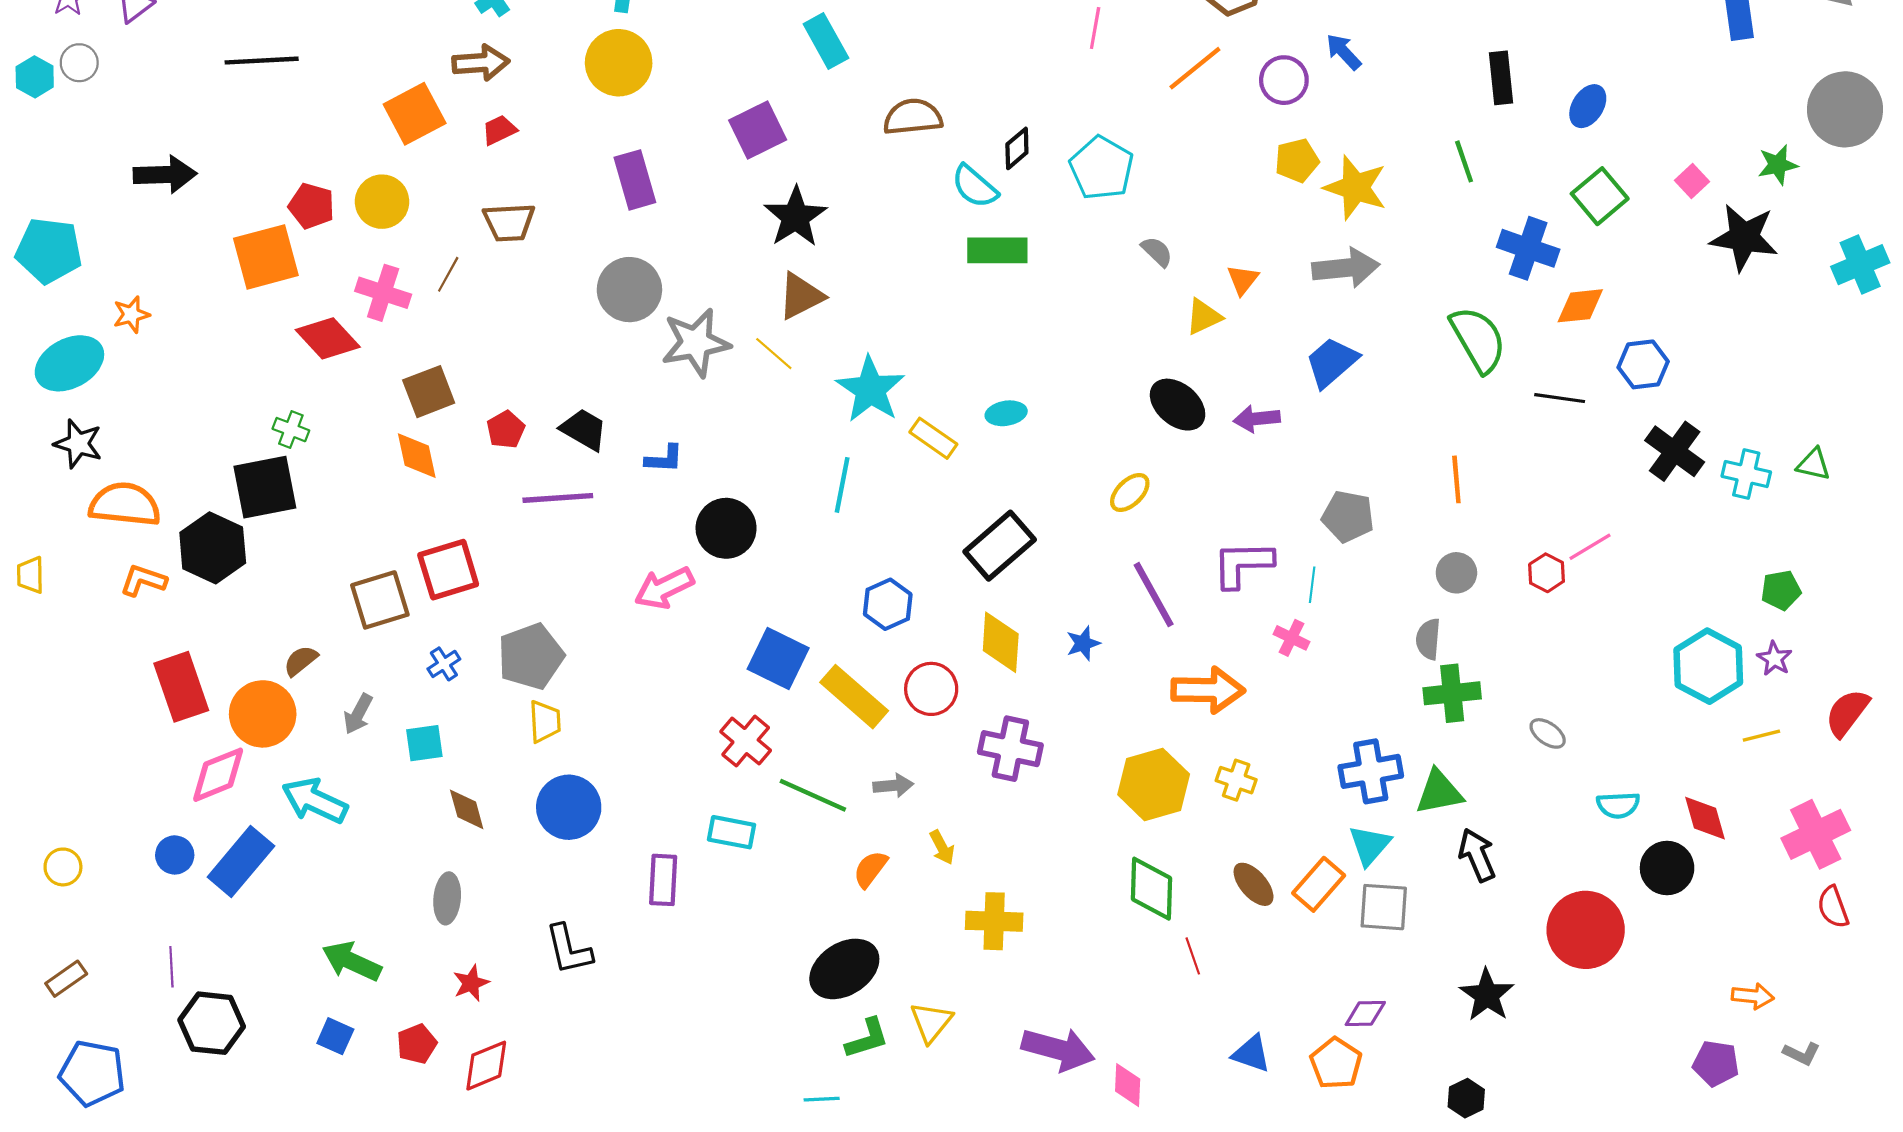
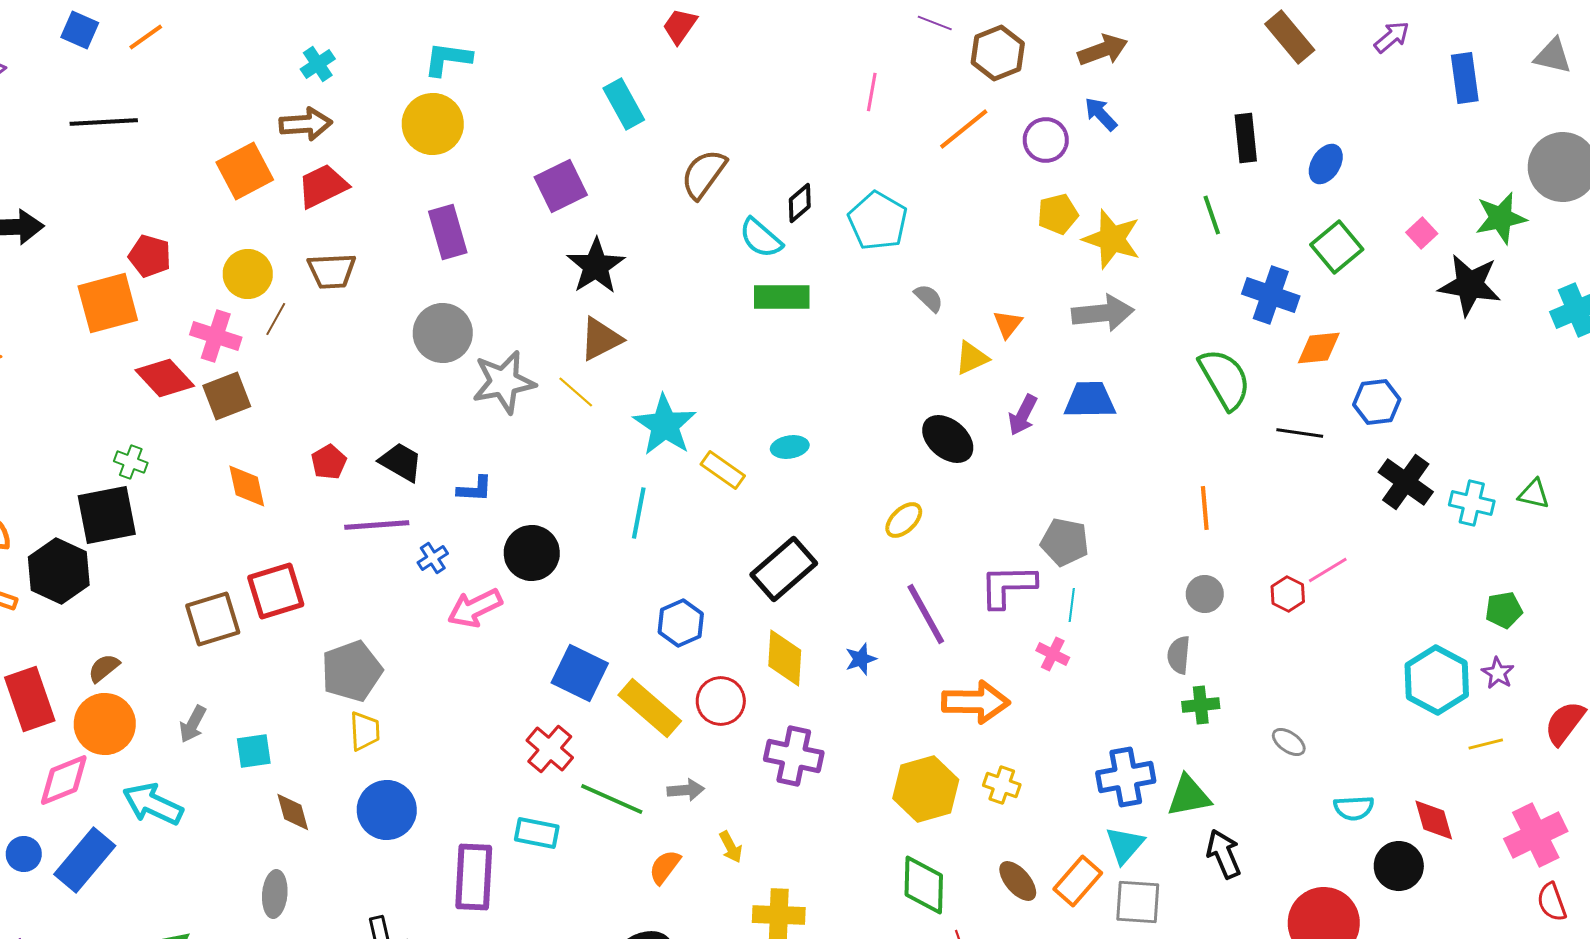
brown semicircle: (913, 117) -> (704, 174), turned -48
red trapezoid: (499, 130) -> (323, 186), size x1.6
green star: (1778, 165) -> (1501, 218), size x1.4
yellow circle: (382, 202) -> (248, 274), moved
blue trapezoid: (1332, 362) -> (1090, 400), turned 40
brown square: (429, 392) -> (227, 396), moved
purple arrow: (1257, 419) -> (1023, 415), moved, turned -57
gray pentagon: (1348, 516) -> (1065, 542), moved
brown semicircle: (301, 661) -> (104, 668), moved
blue cross: (444, 664) -> (433, 558), moved
green cross: (1452, 693) -> (1201, 705), size x0.7
purple rectangle: (663, 880) -> (474, 877), size x1.4

